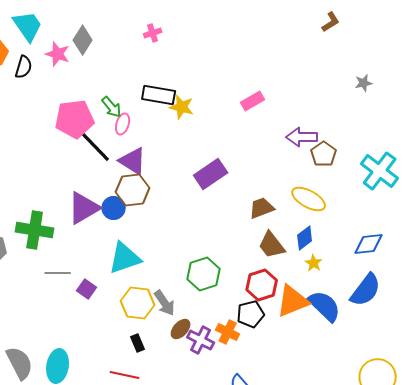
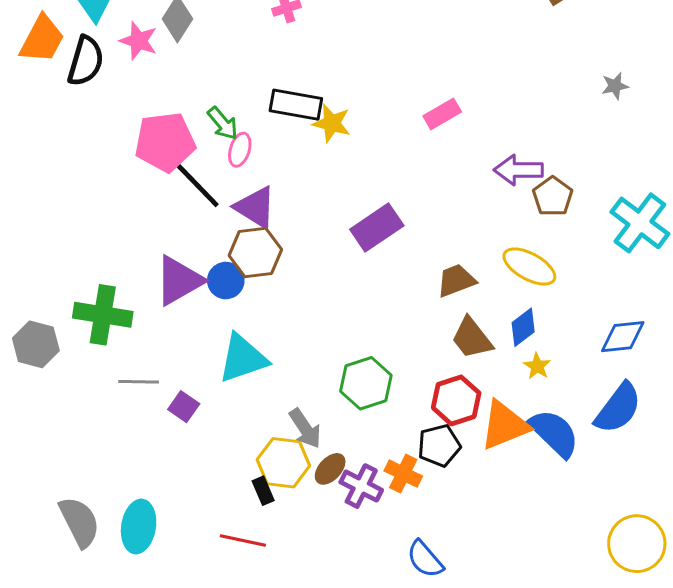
black semicircle: (24, 67) -> (86, 61), size x1.4
yellow hexagon: (138, 303) -> (283, 463), moved

